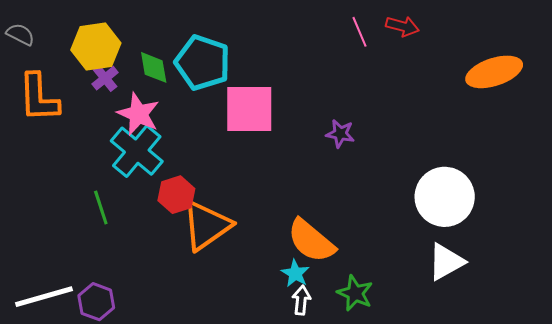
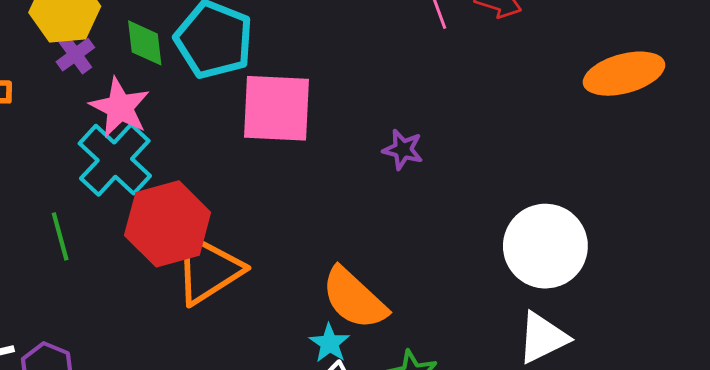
red hexagon: (176, 195) -> (168, 224), size x1.6

